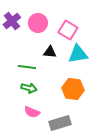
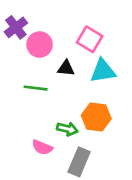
pink circle: (38, 23) -> (40, 45), moved
green arrow: (29, 88) -> (67, 129), moved
gray rectangle: (60, 123) -> (79, 162), turned -50

